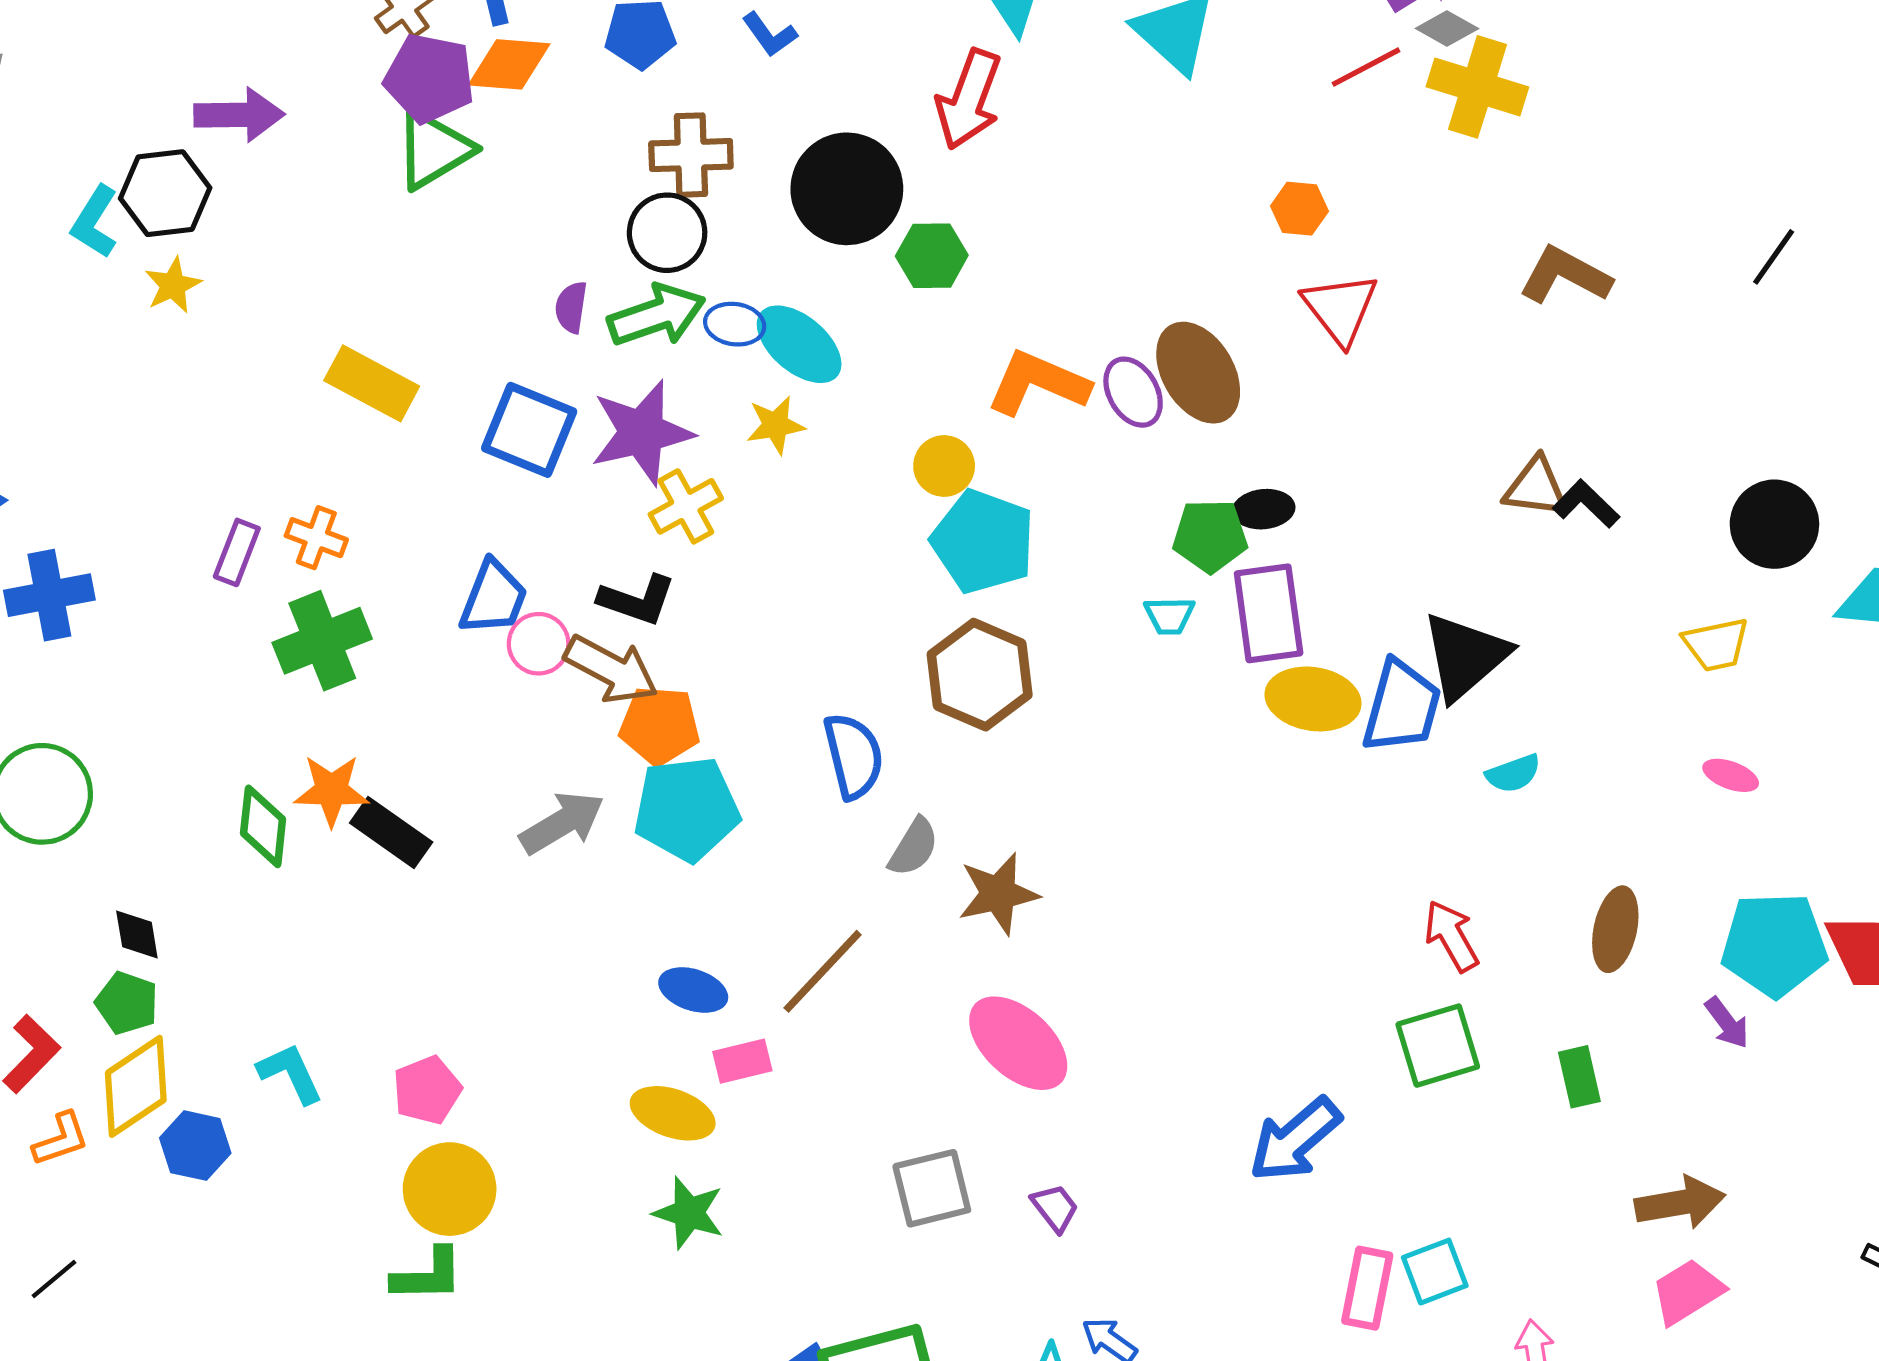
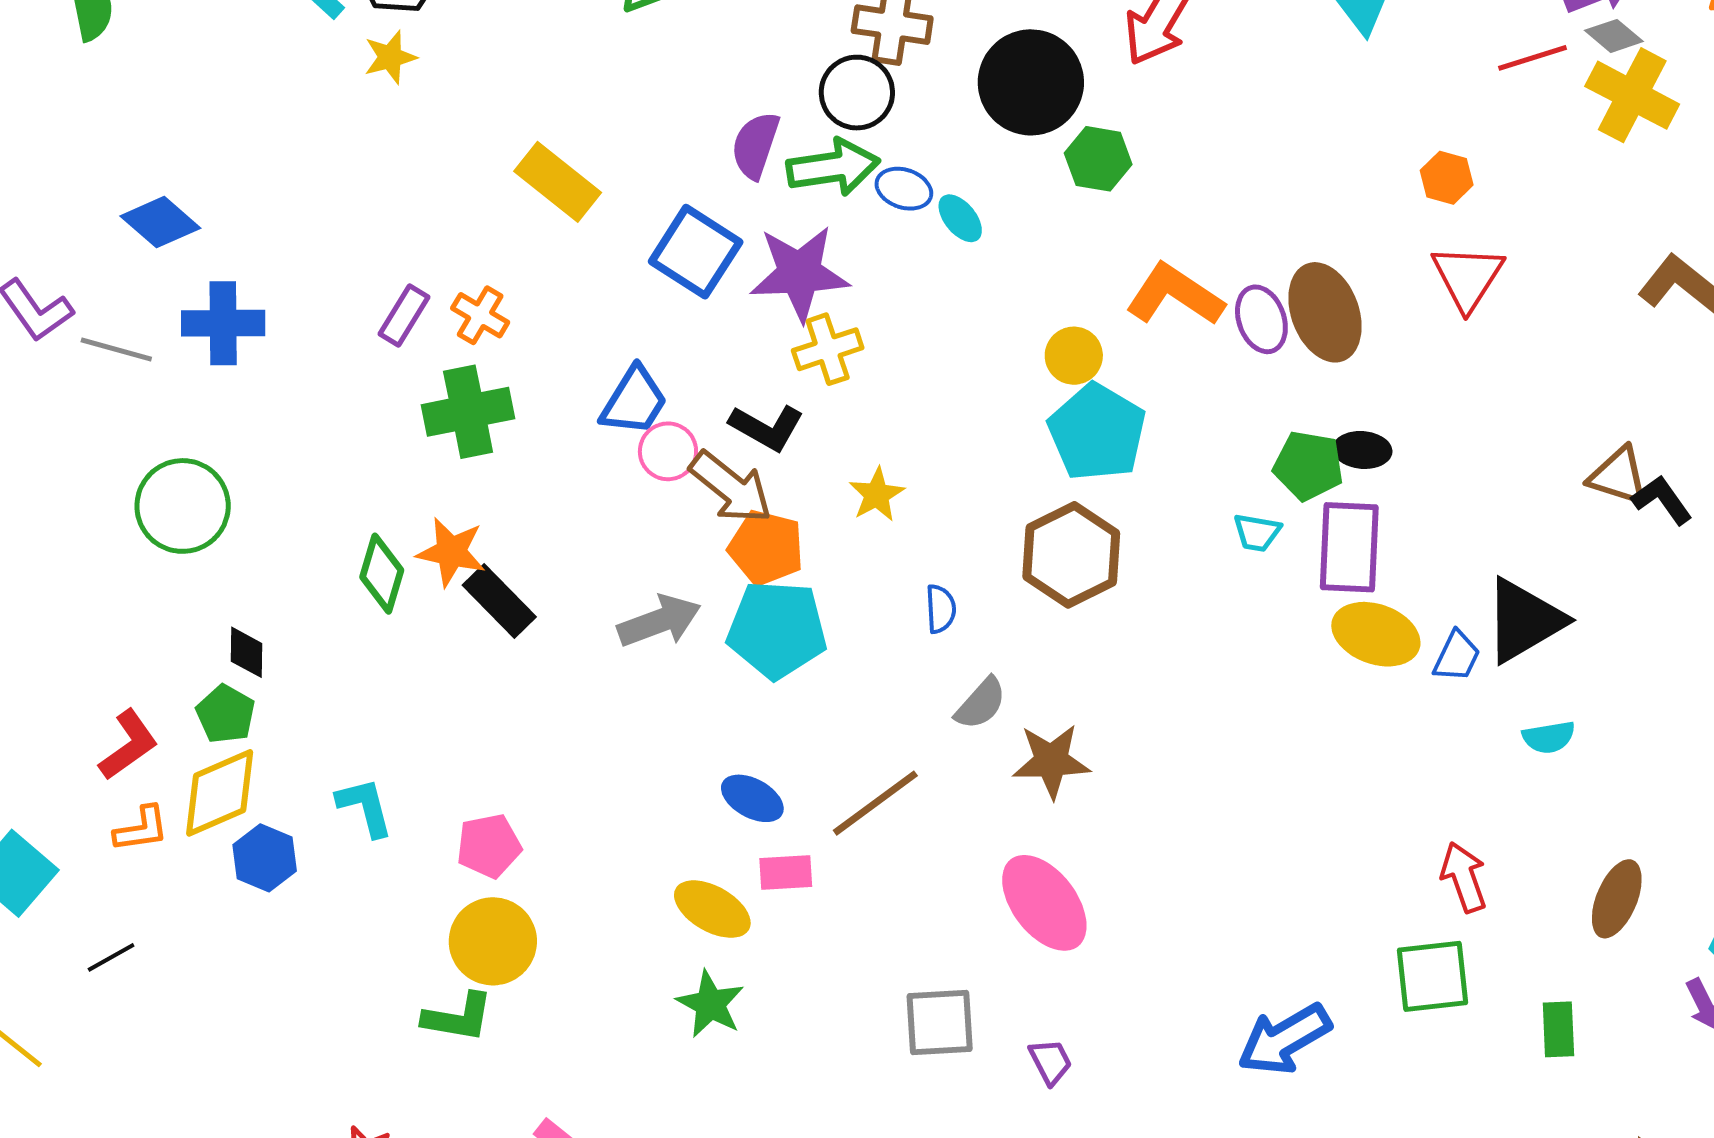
purple semicircle: (571, 307) -> (755, 145), size x1.4
cyan ellipse: (799, 344) -> (960, 218), size x0.6
yellow star: (776, 425) -> (877, 495), moved, turned -30
blue trapezoid: (1402, 707) -> (1457, 656), size x0.6
blue semicircle: (854, 756) -> (941, 609), size x0.6

